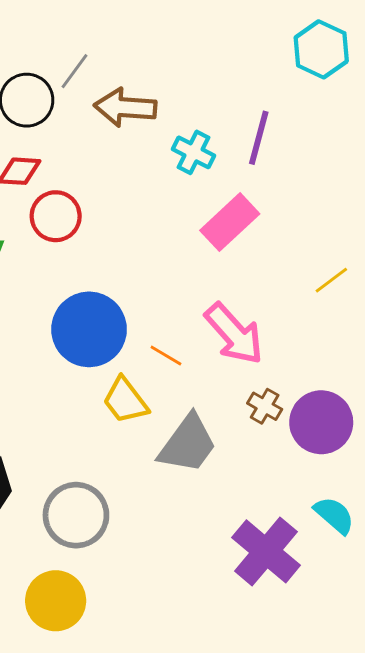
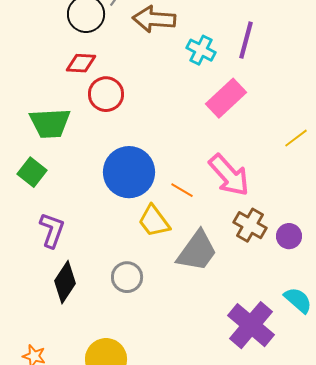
brown cross: (265, 406) -> (250, 225), size x1.4
purple circle: (321, 422) -> (289, 236), size x0.6
gray circle: (76, 515) -> (127, 277), moved, size x0.7

